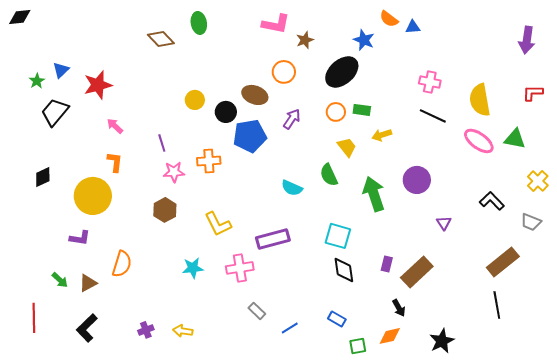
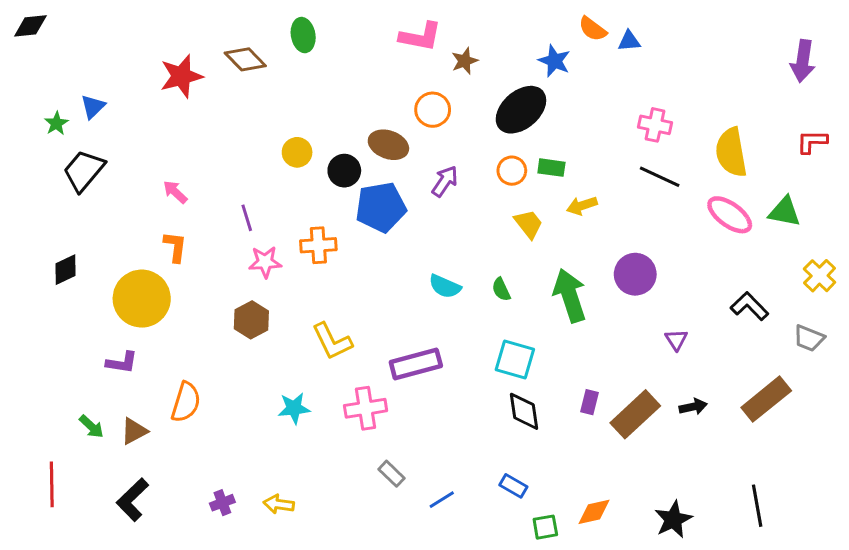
red star: (98, 85) -> (181, 76), moved
green semicircle: (329, 175) -> (501, 289), moved, size x0.7
black line: (497, 305) -> (757, 506), moved
black arrow: (399, 308) -> (693, 407), moved, turned -72

